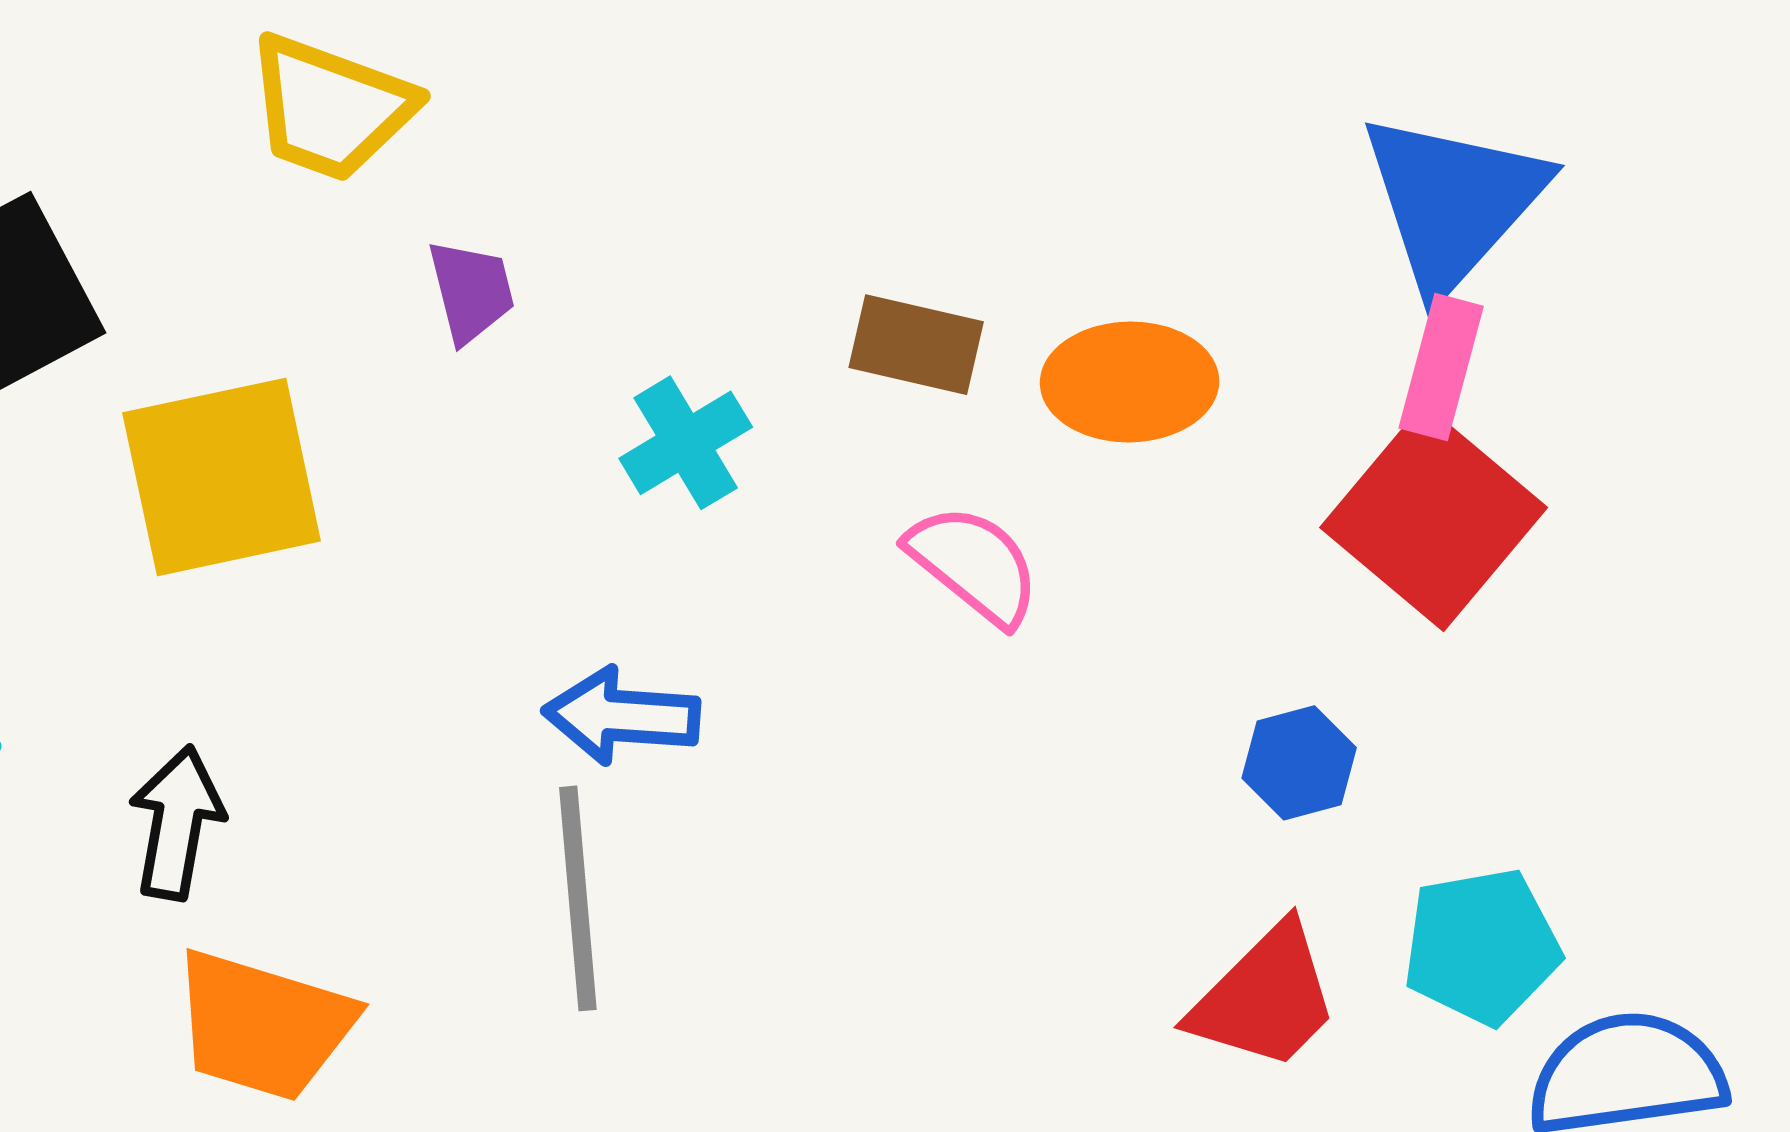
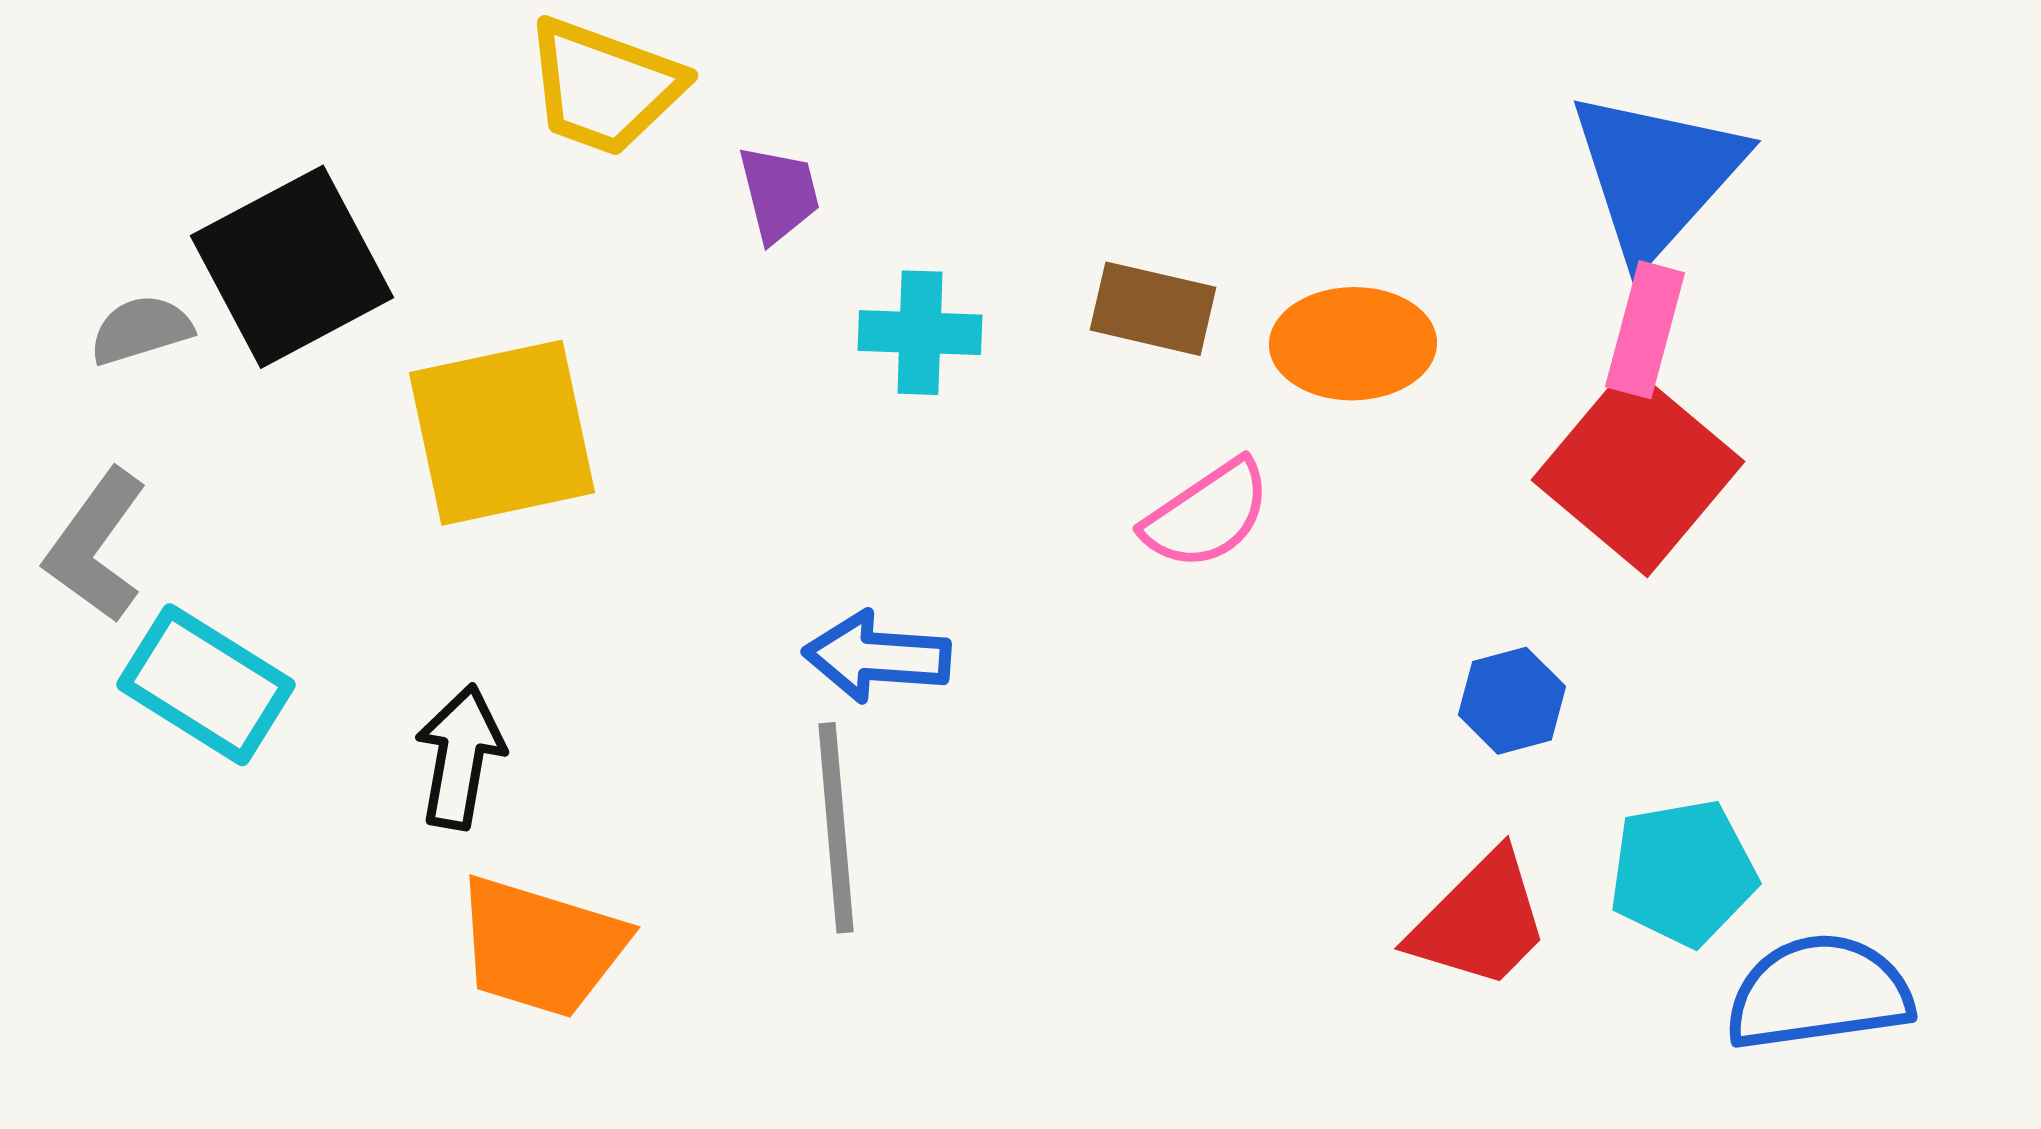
purple trapezoid: (471, 291) -> (779, 194), moved
cyan cross: (686, 443) -> (920, 333), moved, turned 33
pink semicircle: (974, 564) -> (1207, 515), turned 107

